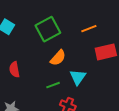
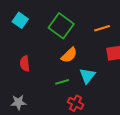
green square: (48, 29) -> (61, 26), turned -30

